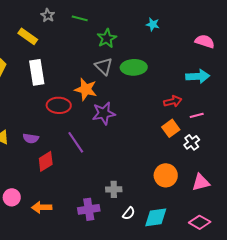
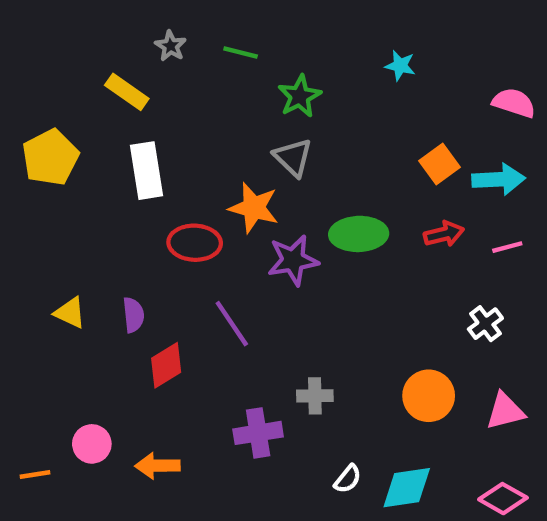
green ellipse: (134, 67) -> (359, 234), moved
pink line: (197, 115) -> (507, 247), moved
orange square: (171, 128) -> (440, 164), moved
purple semicircle: (31, 138) -> (133, 315), turned -105
gray cross: (114, 189) -> (315, 396), moved
purple cross: (89, 209) -> (258, 433), moved

